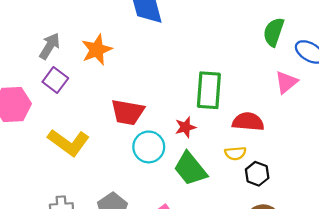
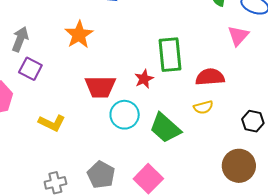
orange star: (97, 50) -> (79, 35), moved
red star: (185, 127) -> (144, 79), moved
yellow L-shape: (69, 142) -> (52, 123), size x0.7
black hexagon: (257, 174) -> (253, 121), moved

